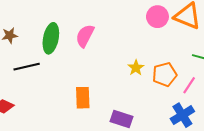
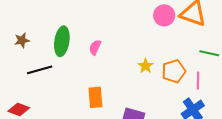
pink semicircle: (85, 36) -> (95, 47), moved, size x0.7
pink line: (189, 85) -> (198, 80), turned -30

